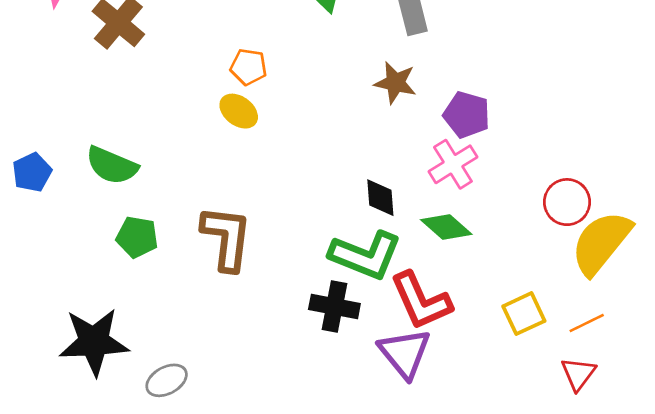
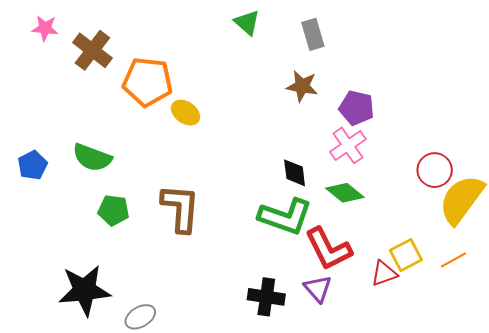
orange pentagon: (249, 67) -> (148, 82), moved, size x1.8
black cross: (334, 307) -> (266, 297), moved
purple triangle: (405, 353) -> (318, 289), size x0.7
red triangle: (578, 374) -> (384, 273), moved, turned 36

